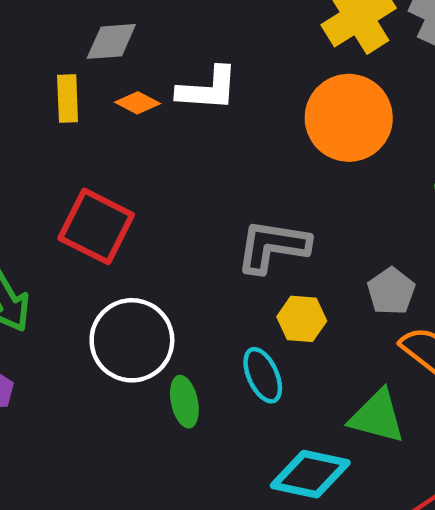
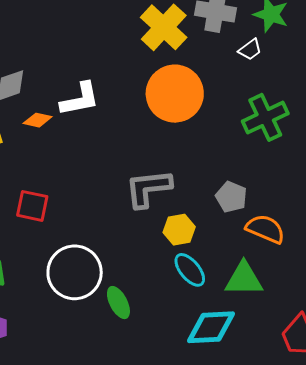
red square: (96, 226) -> (32, 206), size x0.7
cyan ellipse: (263, 375) -> (190, 270), moved

